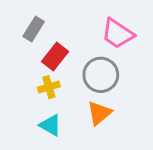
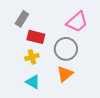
pink trapezoid: (118, 34) -> (77, 22), turned -75
red rectangle: (55, 57) -> (36, 37), turned 66

